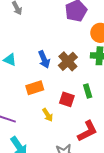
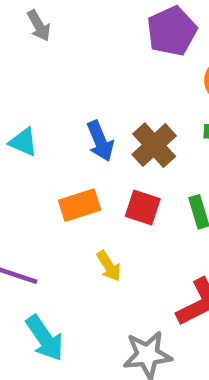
red square: (67, 99) -> (143, 208), moved

